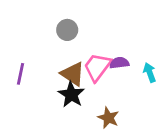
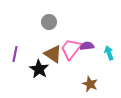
black star: (71, 94) -> (39, 69), moved
brown star: (108, 118) -> (90, 84), moved

